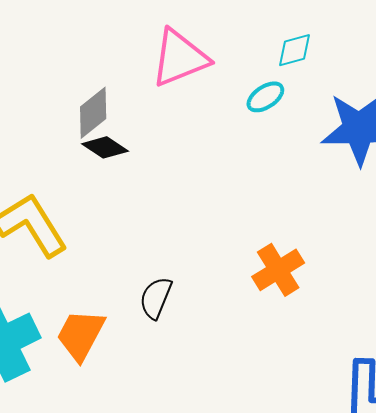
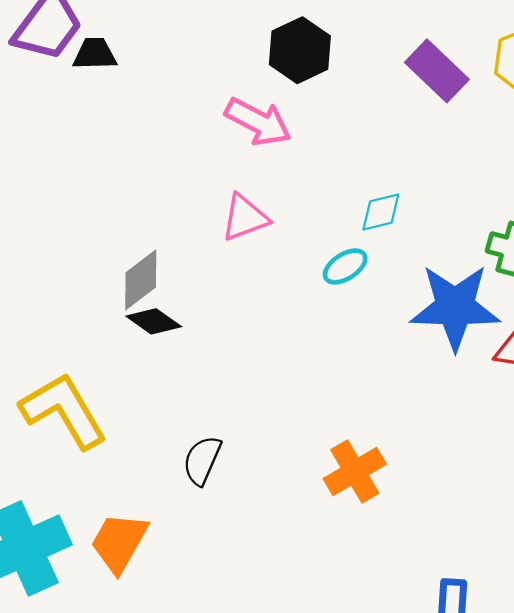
pink triangle: (180, 58) -> (245, 218), size x0.7
black semicircle: (156, 298) -> (202, 460), moved

